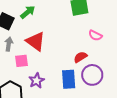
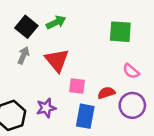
pink square: (21, 61) -> (77, 86), moved
purple circle: (92, 75) -> (132, 105), moved

